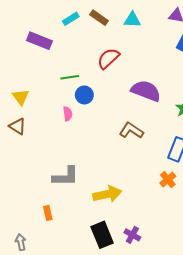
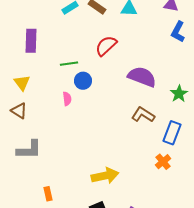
purple rectangle: (39, 41) -> (31, 41), moved, turned 70
brown L-shape: (131, 130) -> (143, 115), moved
gray L-shape: (66, 176) -> (29, 150), moved

